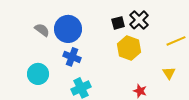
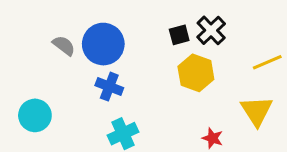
yellow triangle: (169, 73) -> (257, 111), size x1.6
cyan circle: (38, 74) -> (35, 115), moved

